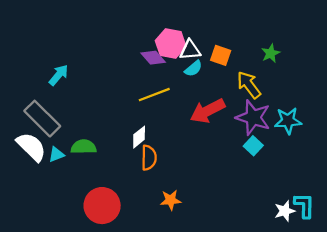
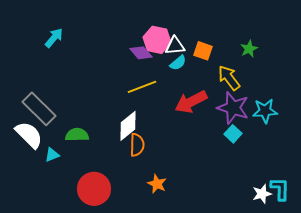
cyan arrow: (59, 75) -> (54, 38), moved
white diamond: (139, 137) -> (128, 126), size x1.4
cyan triangle: (56, 154) -> (52, 155), moved
orange star: (171, 200) -> (157, 184), turned 30

